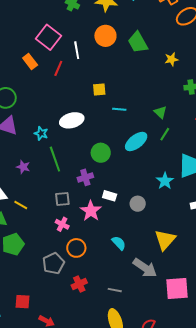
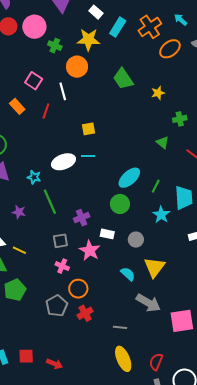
orange circle: (105, 36) -> (77, 67), moved
pink square: (48, 37) -> (34, 81), size x0.7
cyan line: (119, 109) -> (88, 156), moved
green triangle: (160, 112) -> (163, 143), moved
green line: (165, 134) -> (156, 186), moved
green circle: (101, 153) -> (120, 204), moved
yellow triangle: (165, 240) -> (154, 267), moved
cyan semicircle: (119, 243) -> (128, 274), moved
red cross: (79, 284) -> (85, 313), moved
red square: (22, 302) -> (26, 356), moved

